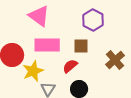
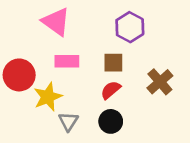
pink rectangle: (47, 45) -> (67, 61), size x0.7
red semicircle: (70, 66) -> (111, 90), moved

